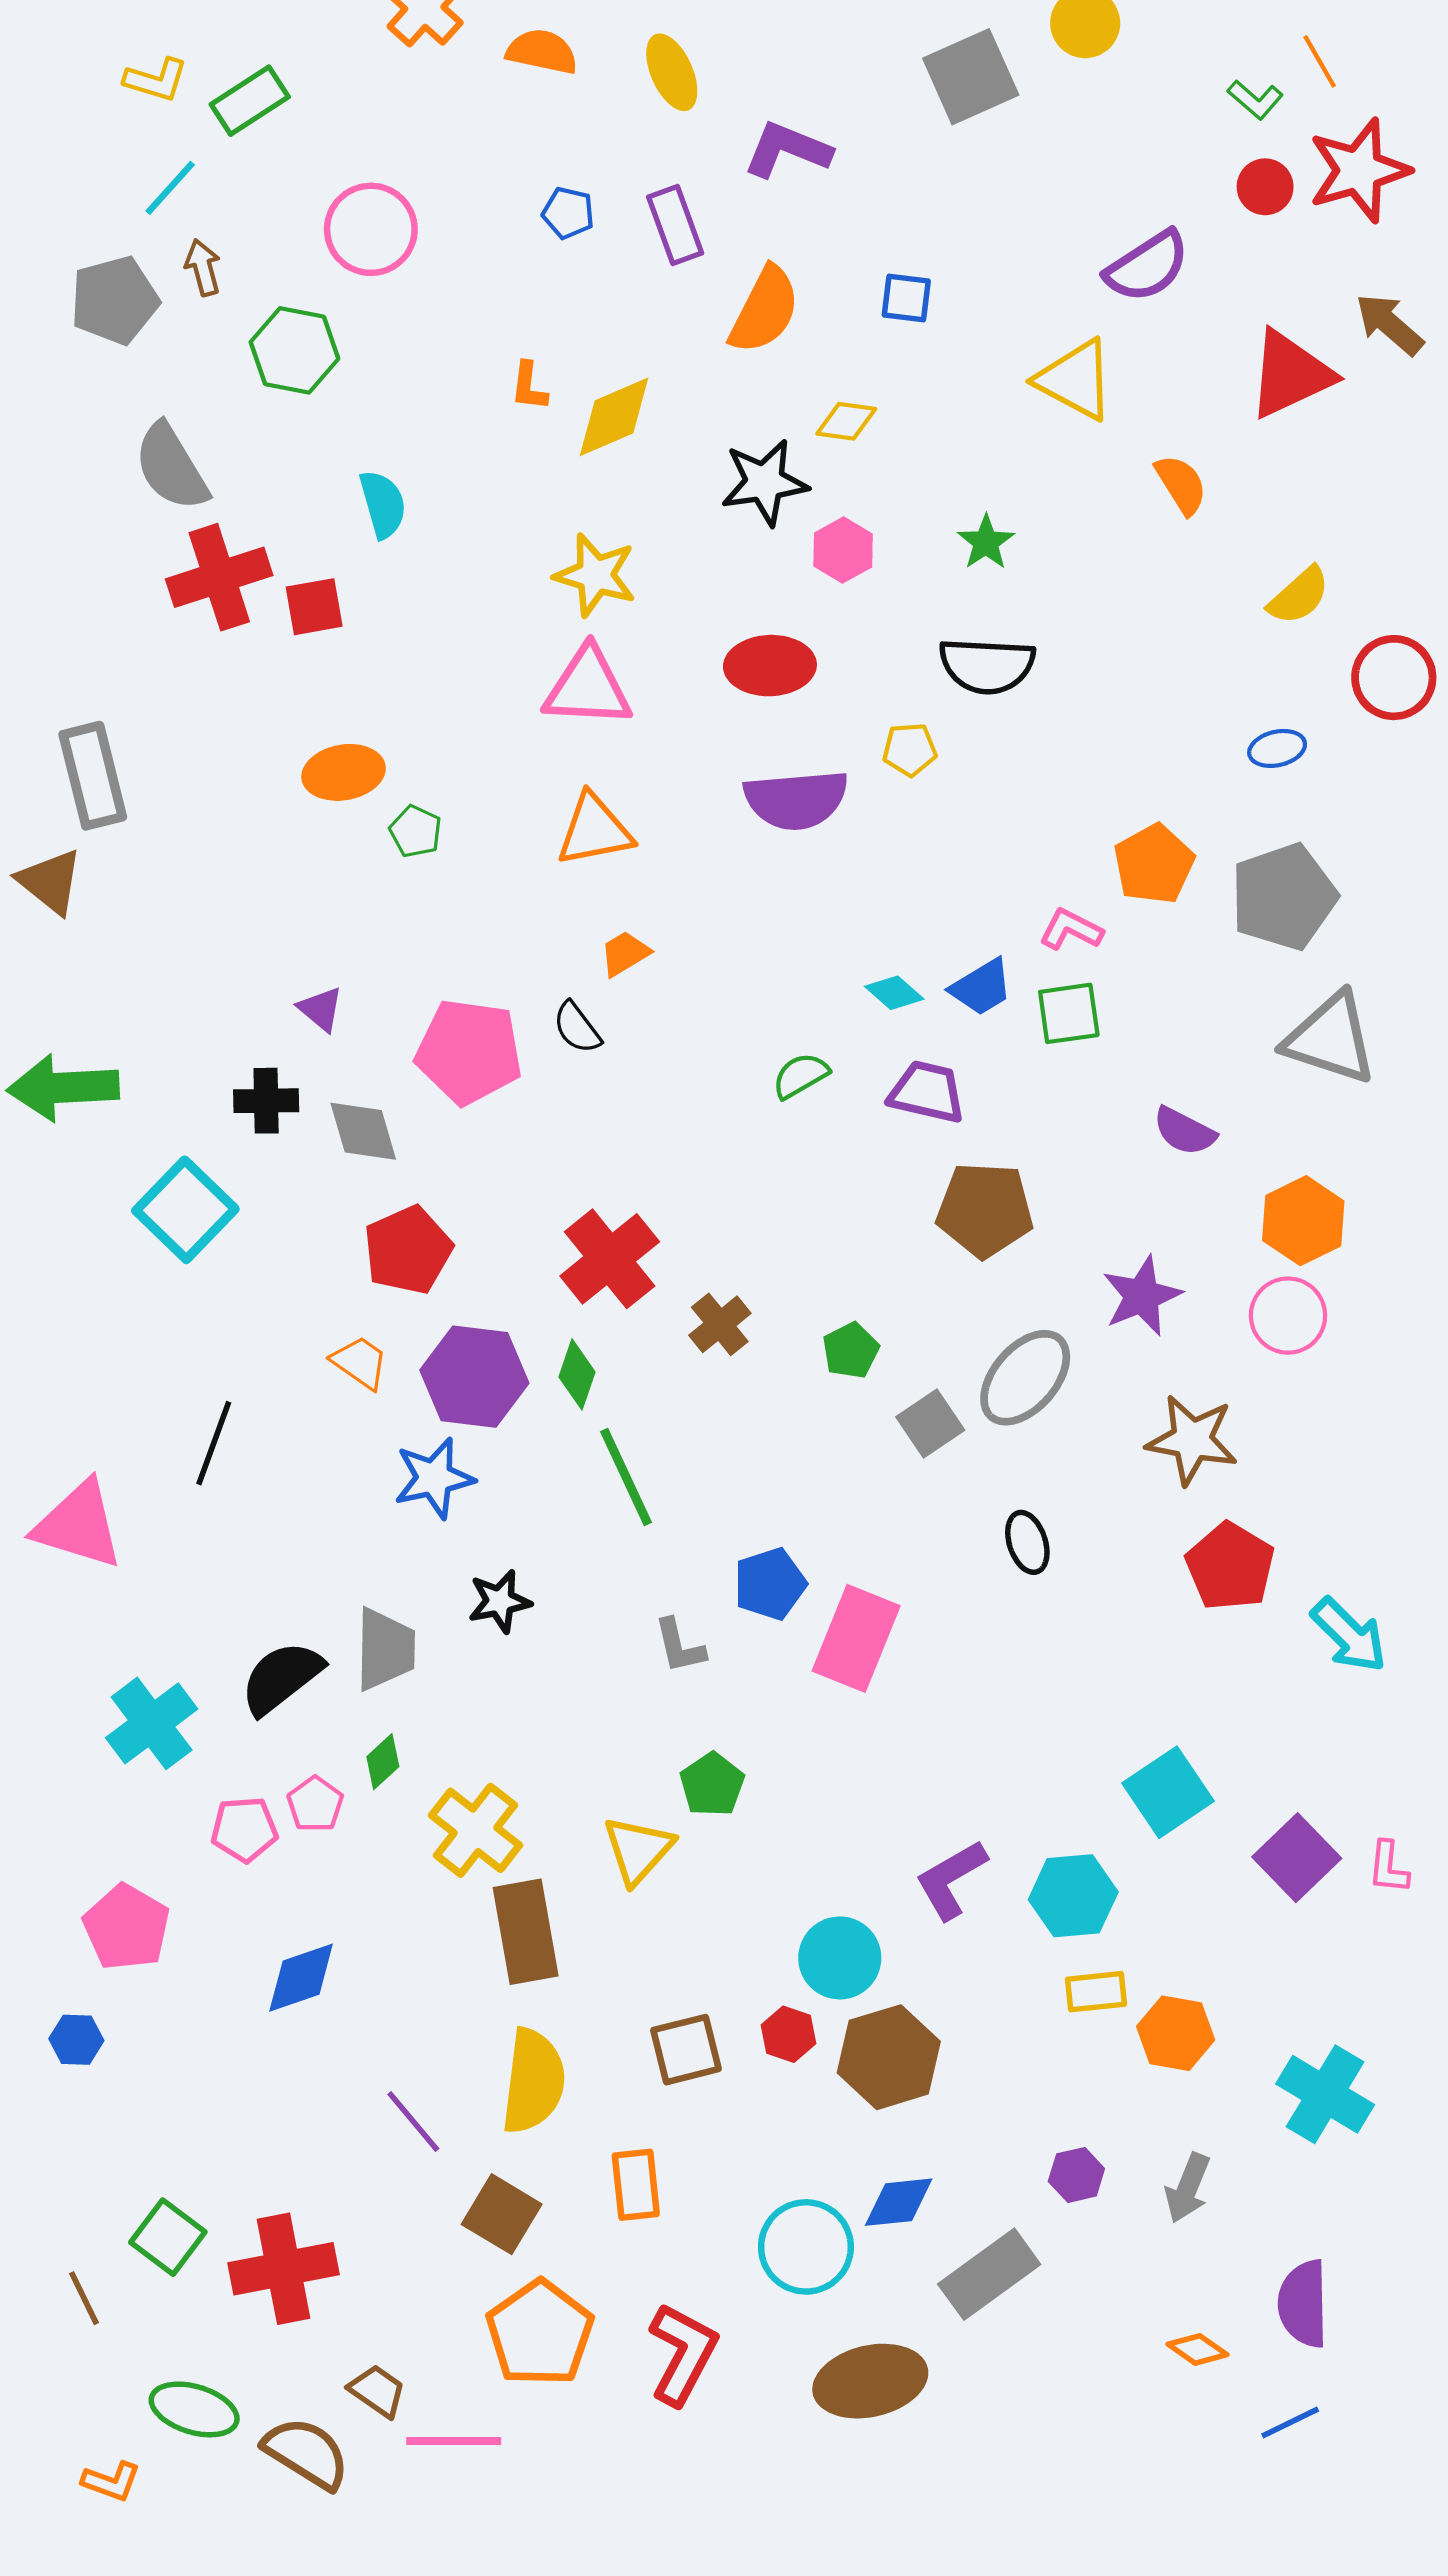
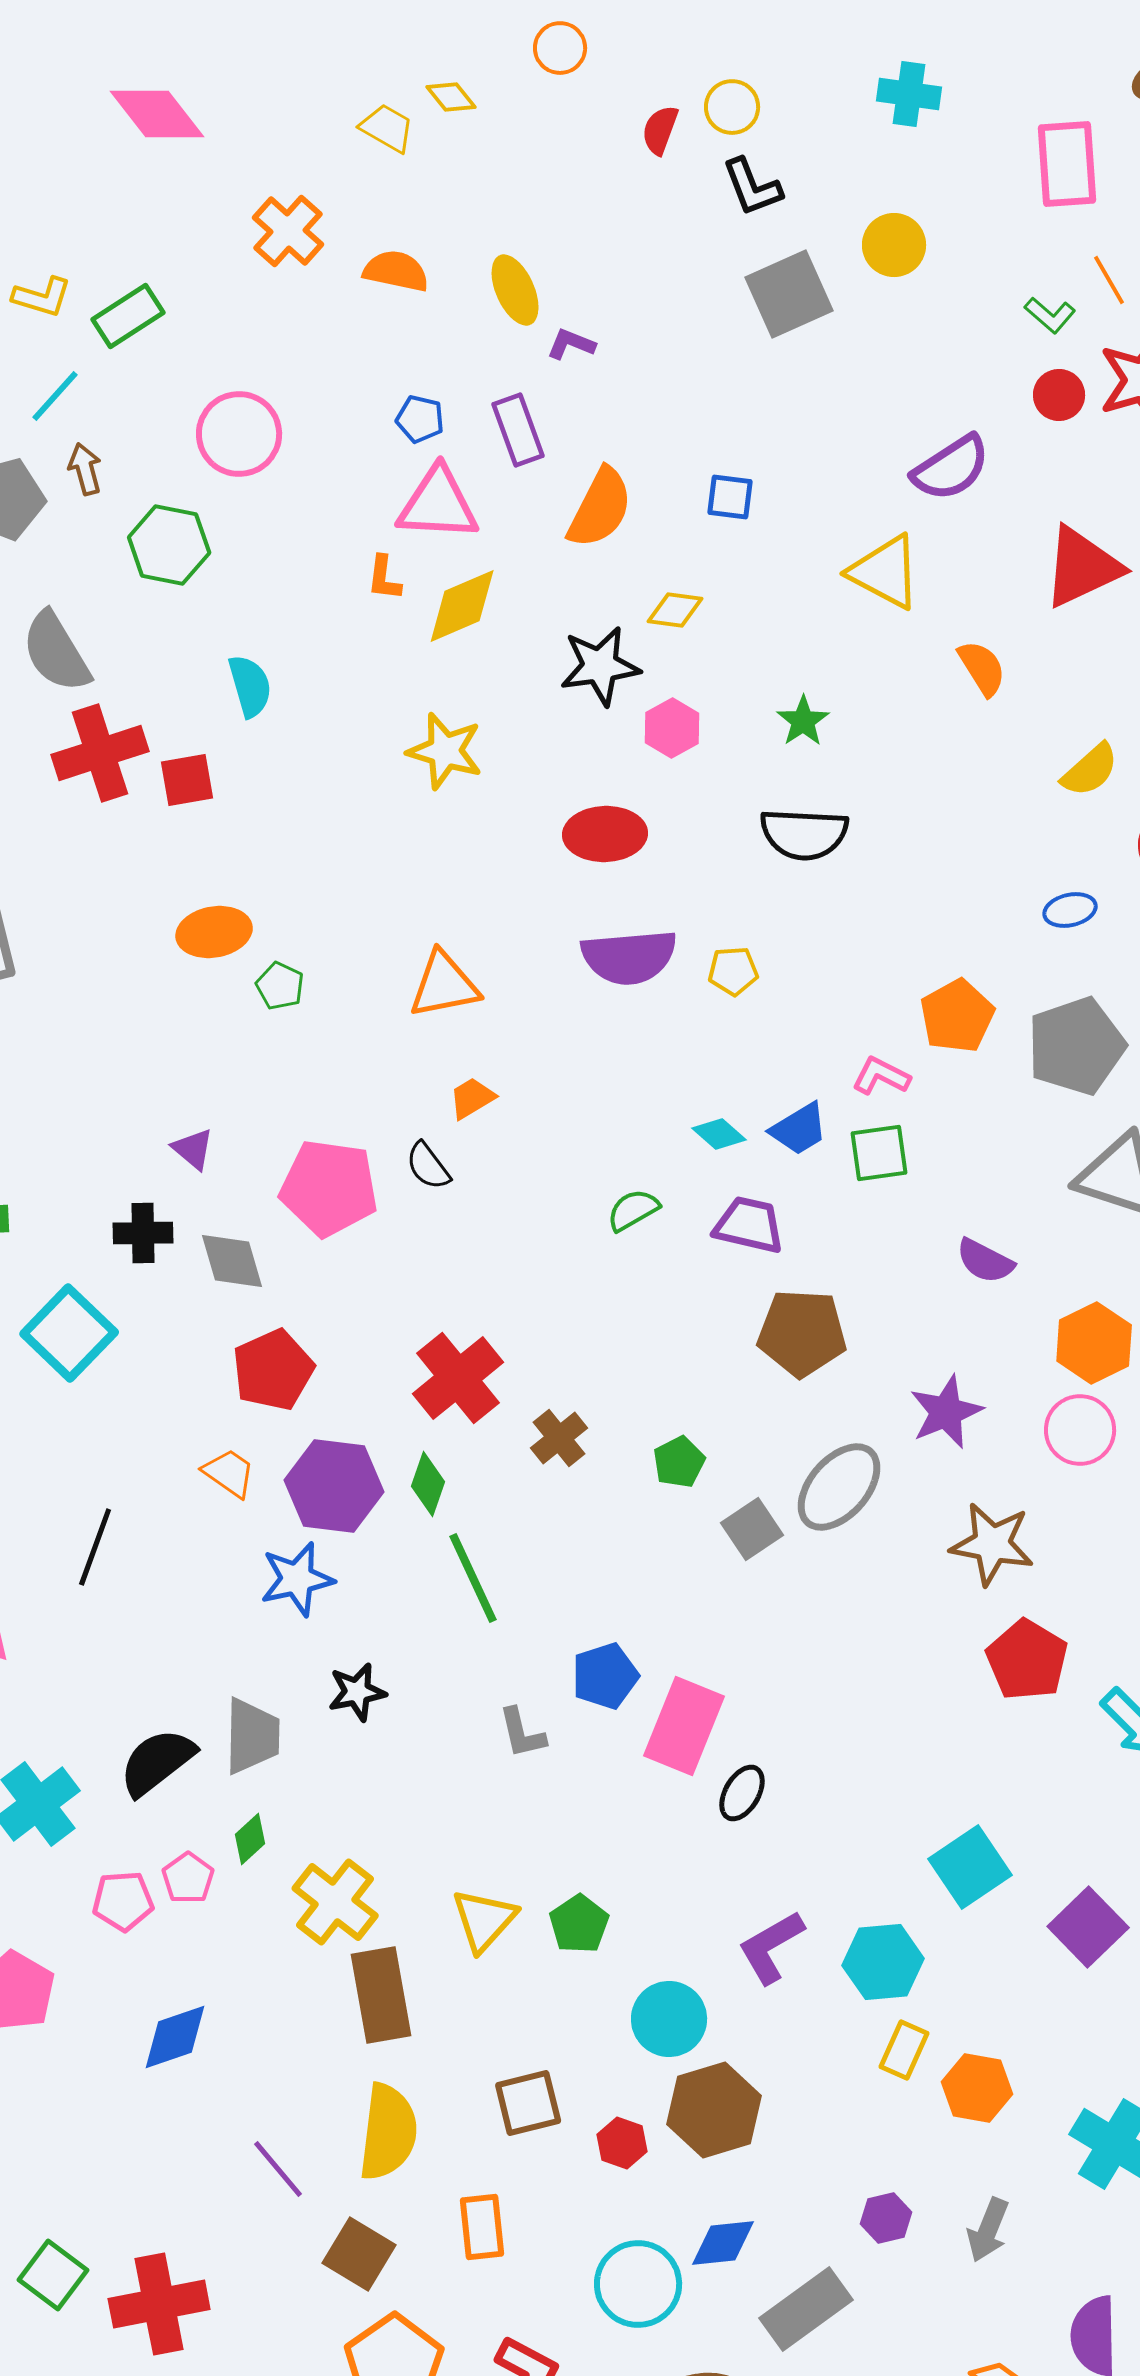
purple L-shape: (787, 150) -> (571, 344), moved, size x0.6
pink triangle: (588, 687) -> (438, 504), moved
yellow pentagon: (910, 750) -> (733, 971), moved
black ellipse: (1027, 1542) -> (742, 1793), moved, turned 48
green pentagon: (712, 1785) -> (579, 1924), moved
yellow rectangle: (1096, 1992) -> (904, 2050), turned -60
red hexagon: (789, 2034) -> (622, 2143), moved

